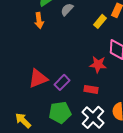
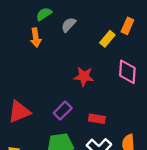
red star: (98, 64) -> (84, 76), moved
red triangle: (38, 78) -> (19, 112), moved

